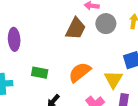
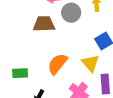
brown trapezoid: (76, 29) -> (44, 24), turned -105

